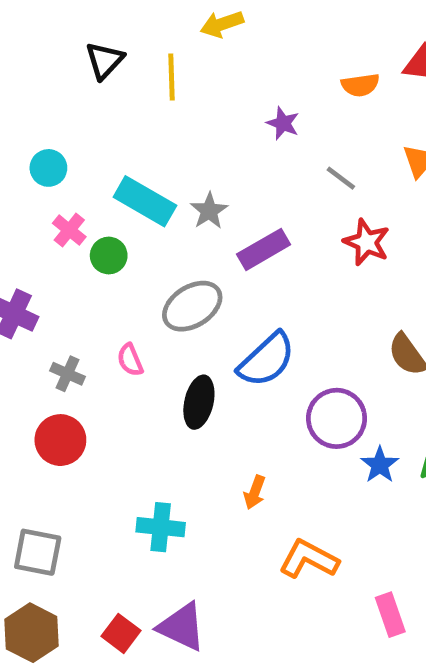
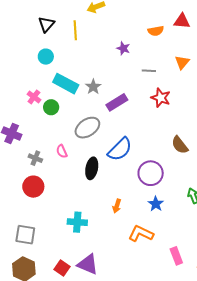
cyan circle: (48, 168) -> (46, 57), moved
gray line: (341, 178) -> (149, 71), turned -32
blue star: (380, 465) -> (156, 204), moved

